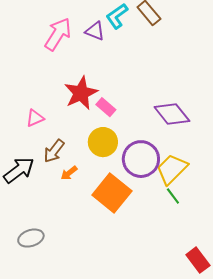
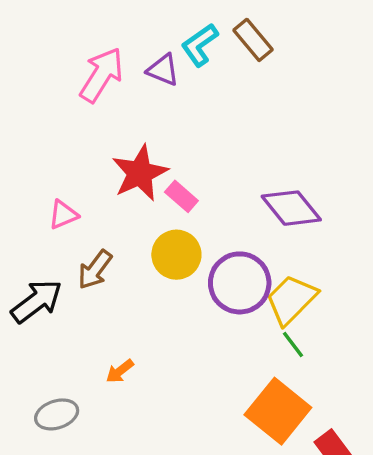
orange arrow: (69, 173) -> (120, 371), moved
orange square: (112, 193) -> (278, 411), moved

